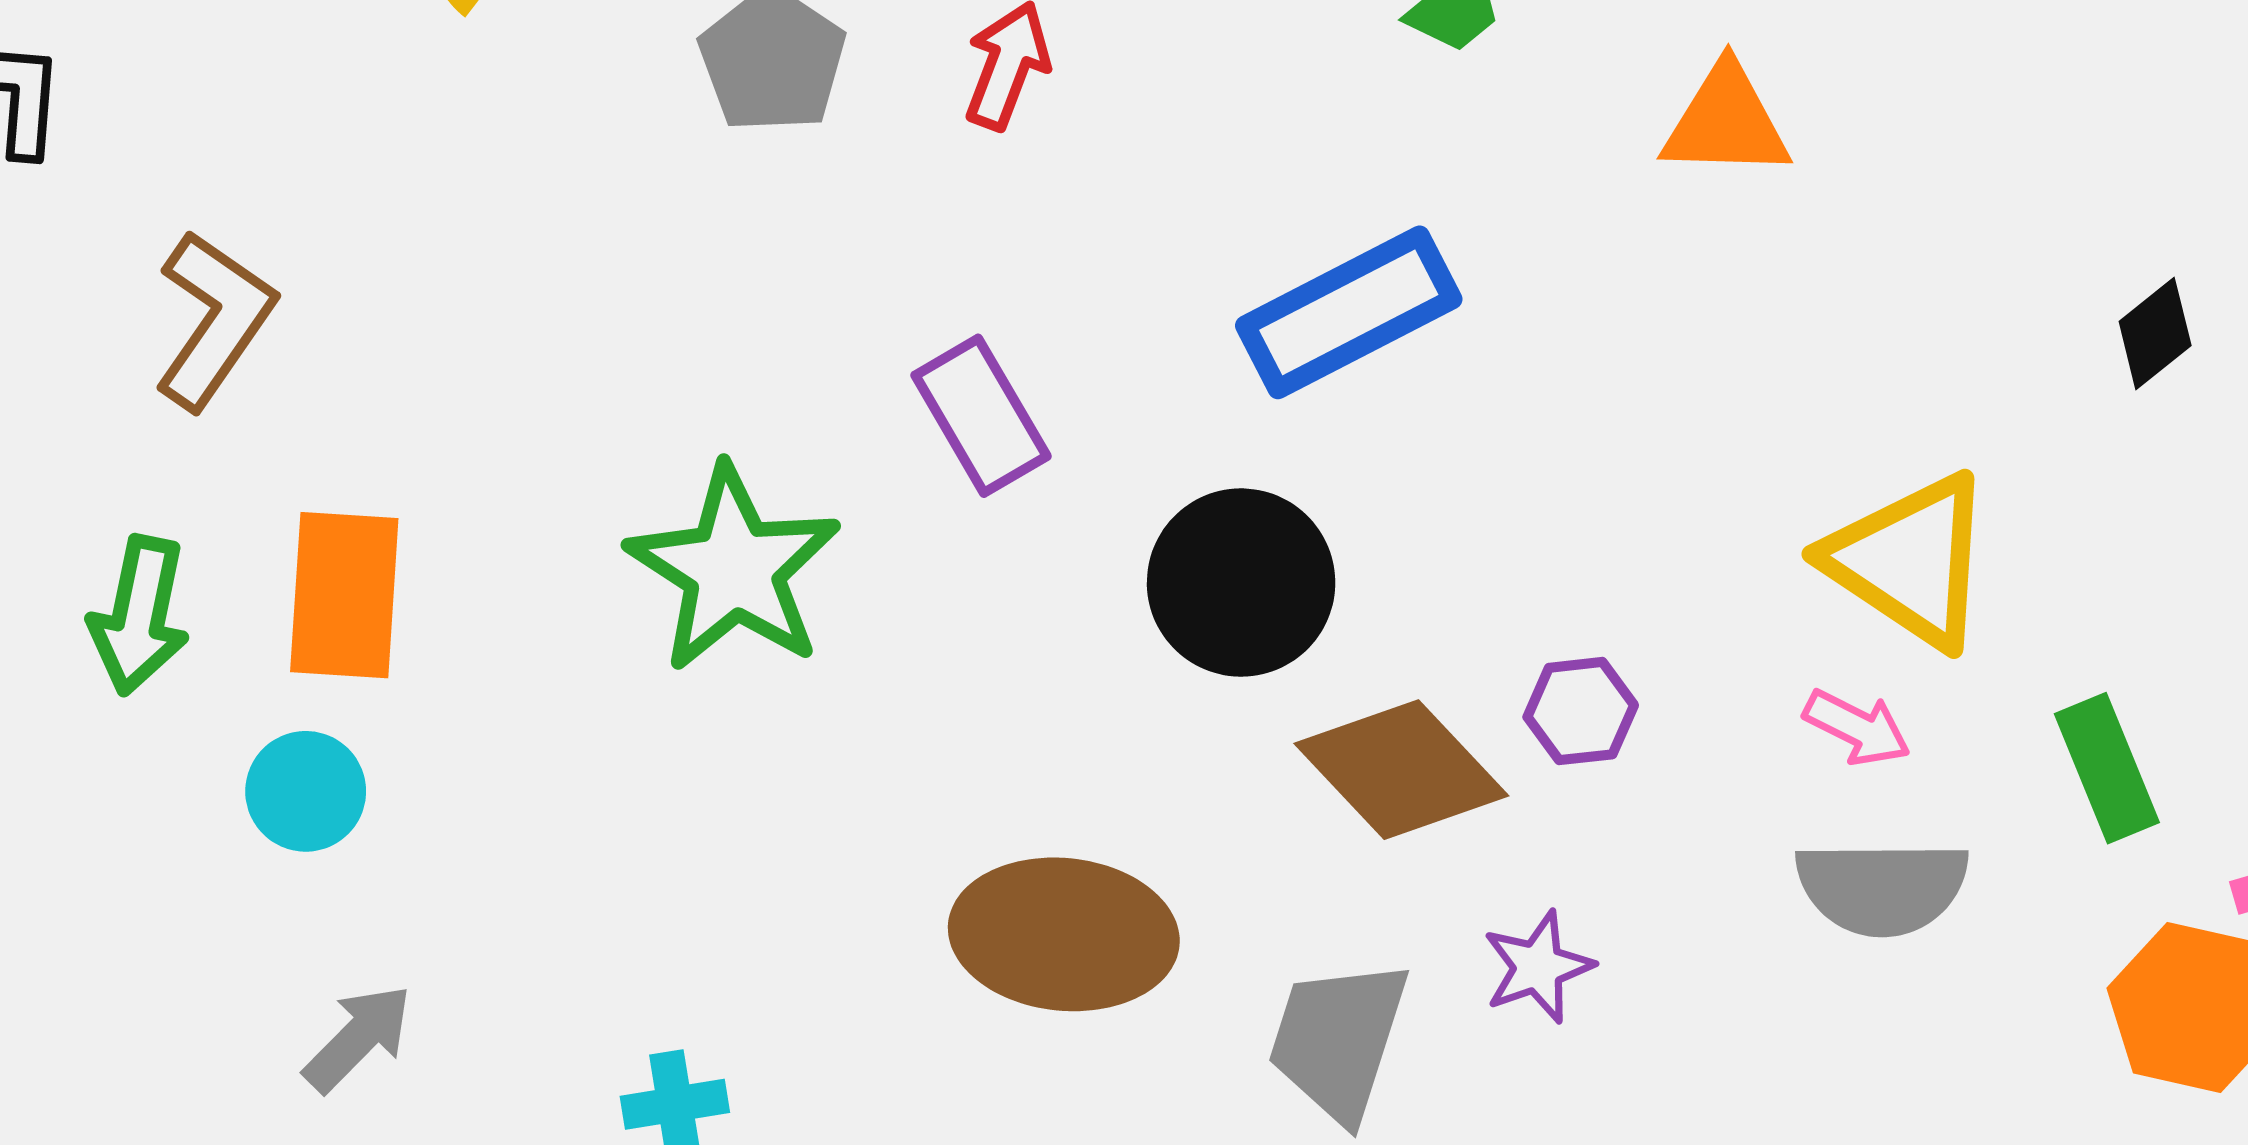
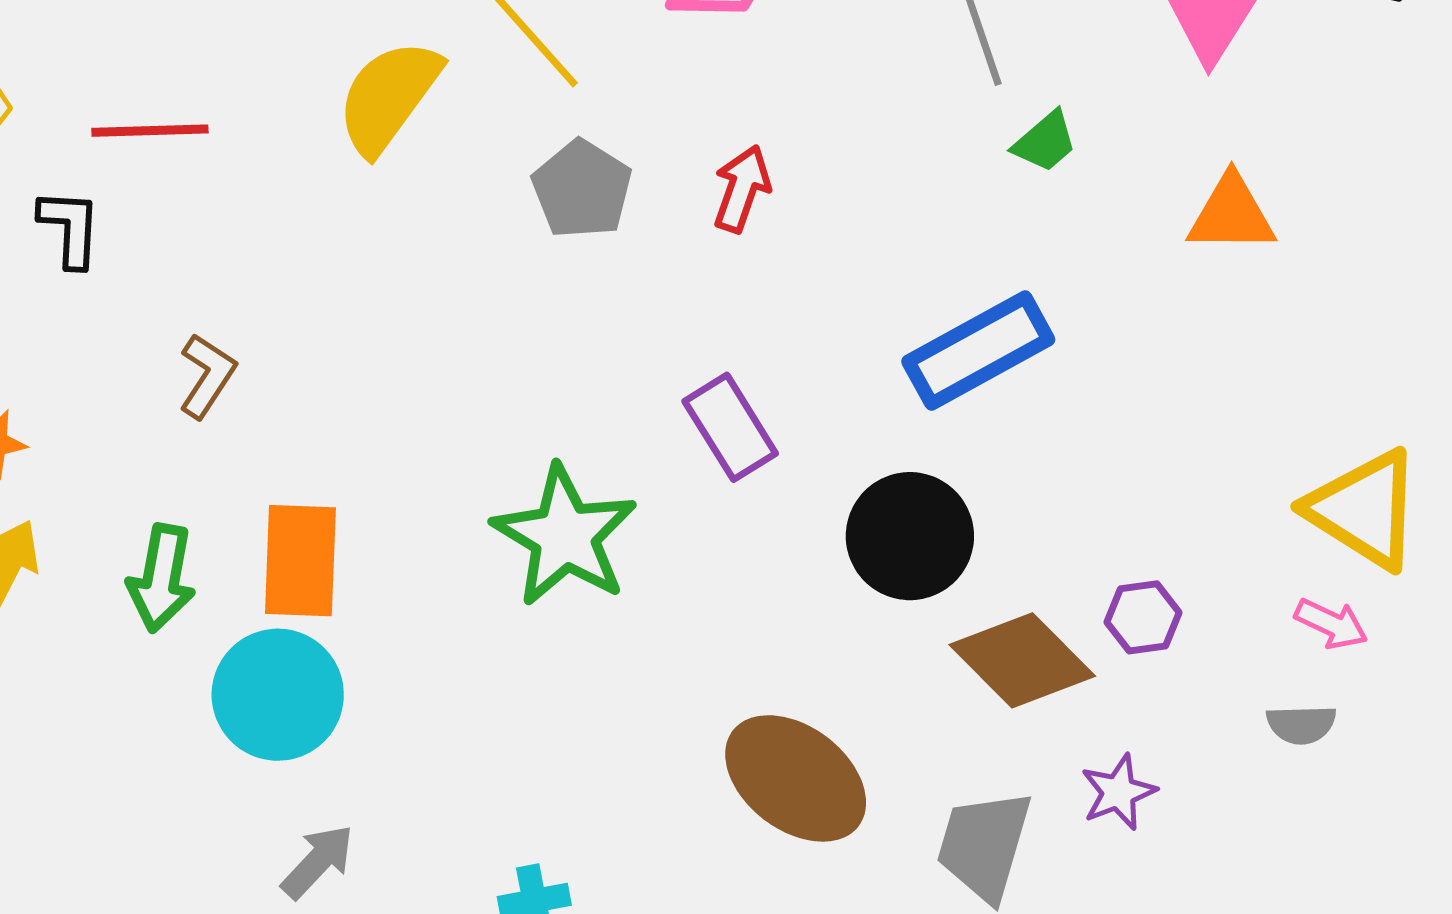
brown L-shape: (214, 320) -> (207, 376), size x0.7
cyan circle: (306, 791) -> (278, 695), size x1.6
gray semicircle: (1882, 887) -> (1301, 724), moved, size x0.6
brown ellipse: (1064, 934) -> (796, 778), turned 33

